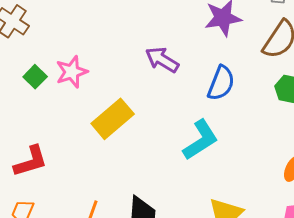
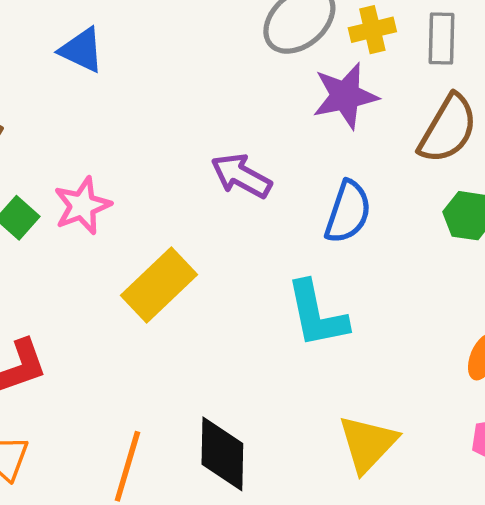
cyan L-shape: (200, 140) -> (317, 314), turned 114

